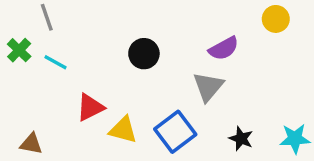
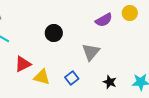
purple semicircle: (224, 48) -> (104, 20), moved
blue square: (175, 132) -> (72, 78), size x0.6

